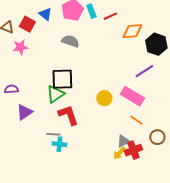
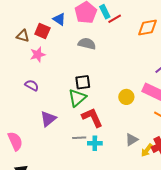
red line: (110, 16) -> (115, 19), moved
black square: (62, 79) -> (83, 82), size x0.7
purple semicircle: (11, 89) -> (32, 85), moved, turned 40
gray triangle: (123, 141) -> (132, 140), moved
cyan cross: (59, 144) -> (95, 143), moved

